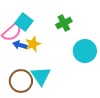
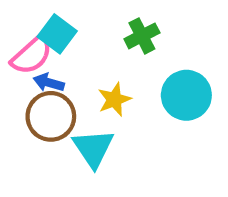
yellow star: (33, 44) -> (114, 99), moved
brown circle: (21, 81) -> (51, 116), moved

